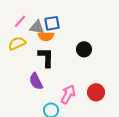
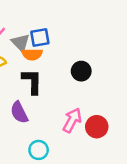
gray triangle: (37, 27) -> (20, 43), turned 35
pink arrow: (68, 94) -> (72, 120), moved

